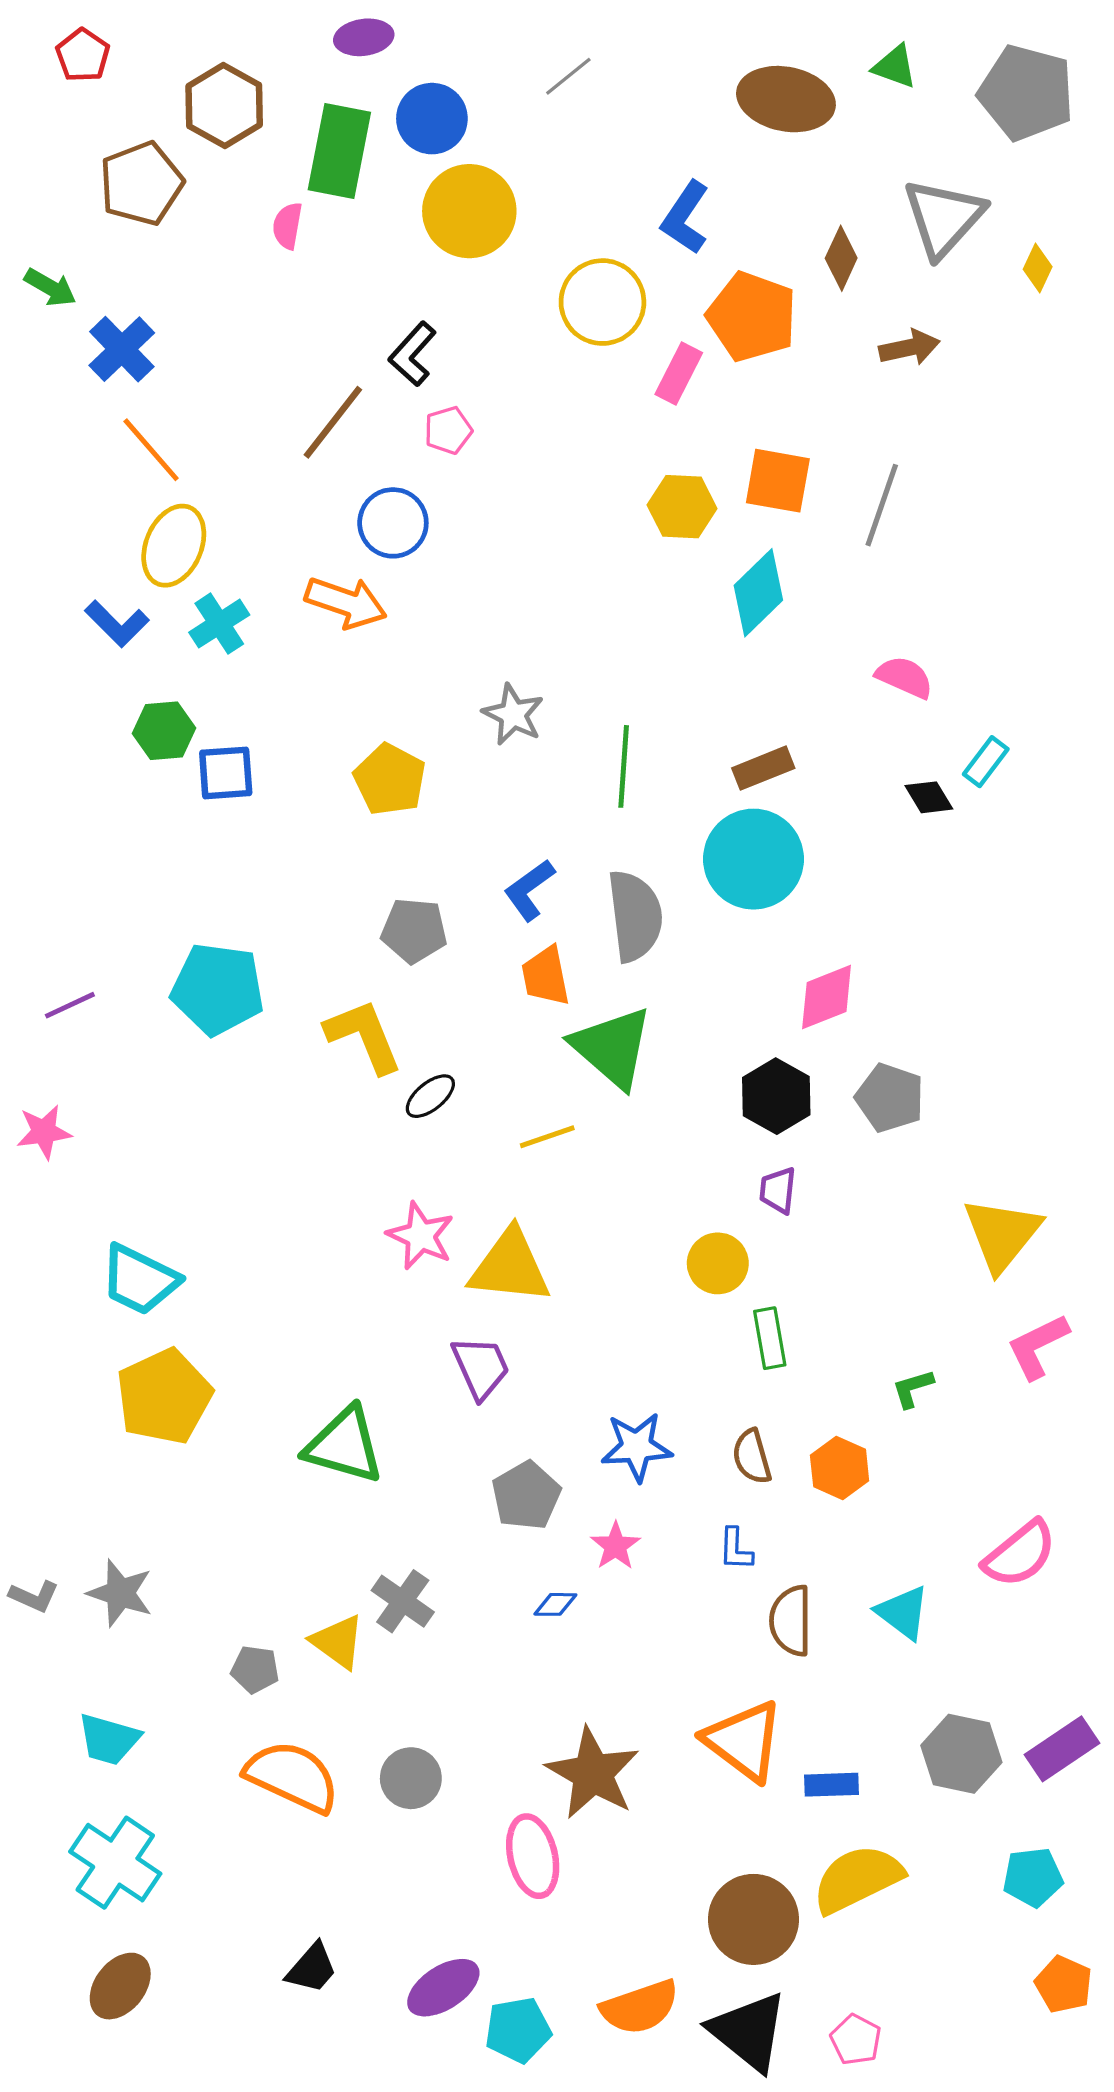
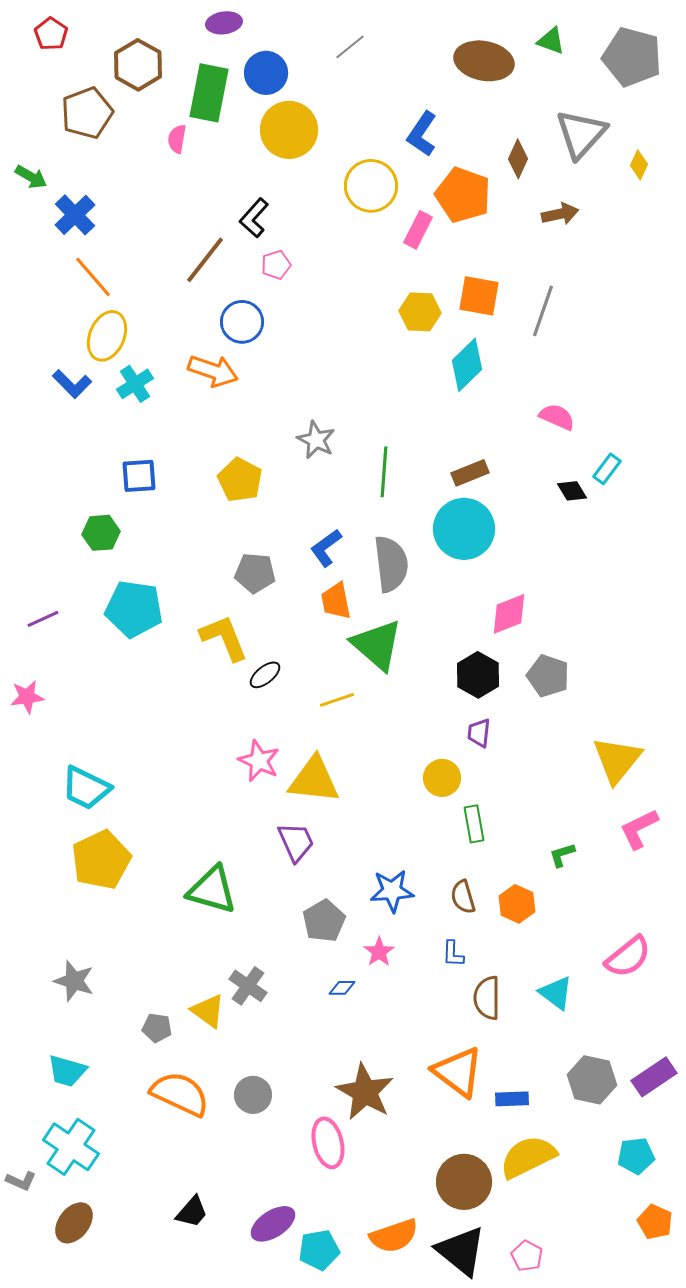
green hexagon: (164, 731) -> (101, 533), moved
gray L-shape: (34, 1596) -> (21, 1181), moved

